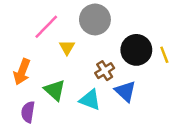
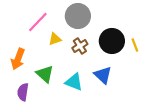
yellow triangle: (67, 47) -> (55, 39), turned 40
brown cross: (105, 71) -> (80, 46), moved

